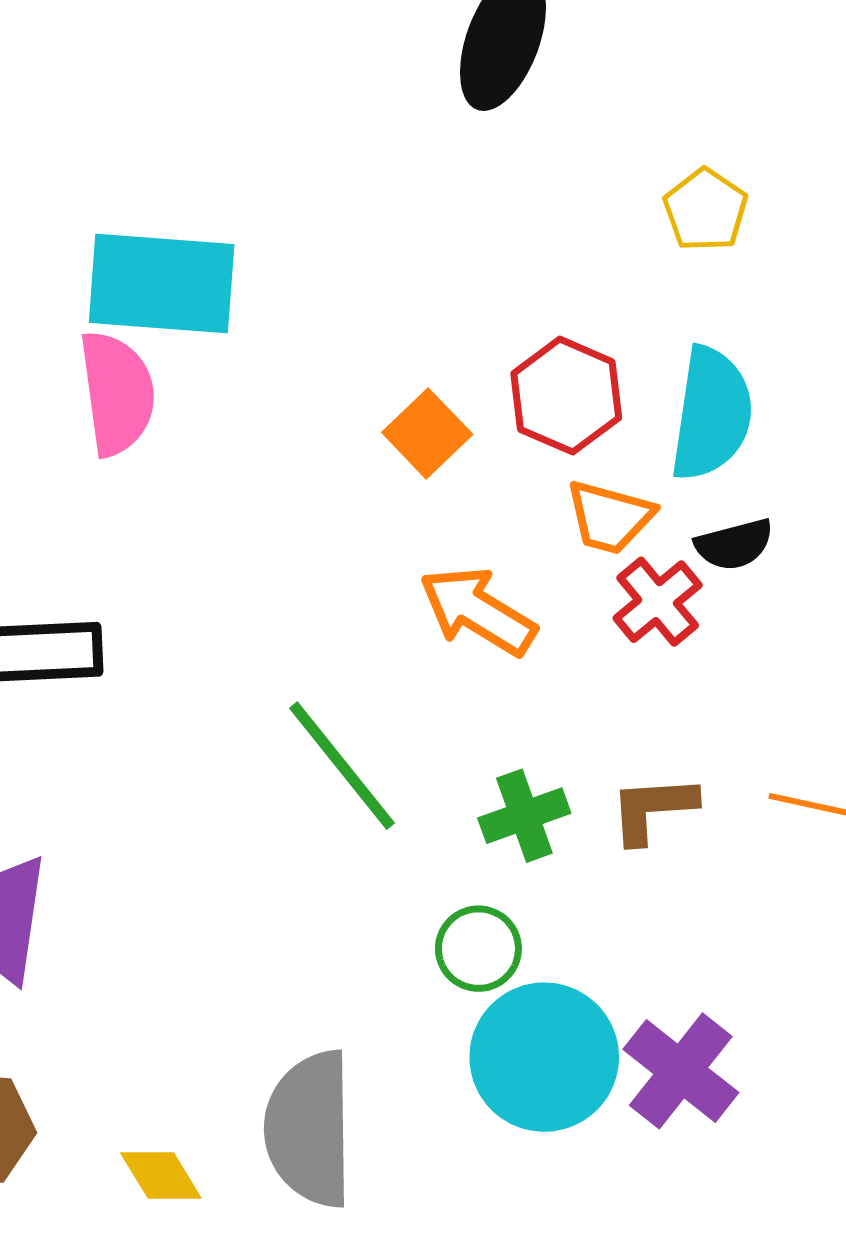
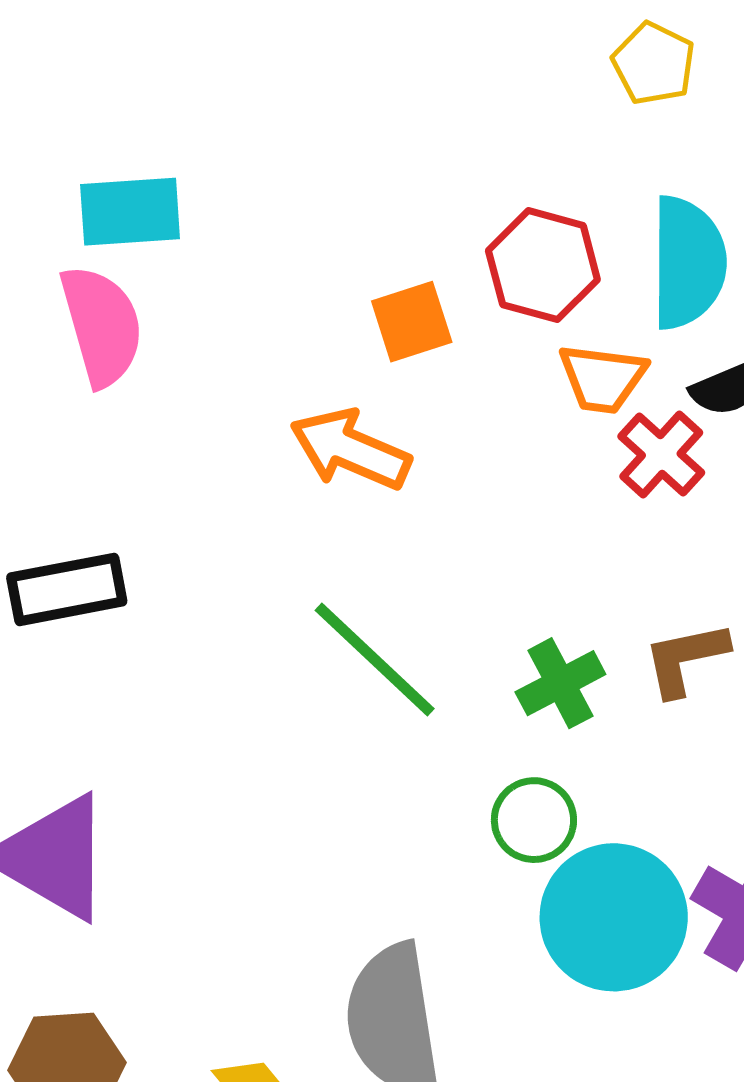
cyan rectangle: (162, 284) -> (130, 212), size x0.7
orange square: (427, 433) -> (412, 322), turned 34
orange arrow: (478, 611) -> (350, 449), moved

